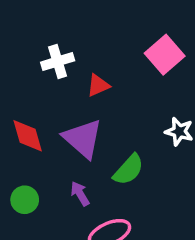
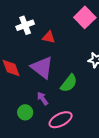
red triangle: (98, 85) -> (49, 37), turned 40
green circle: (25, 200) -> (25, 112), moved

